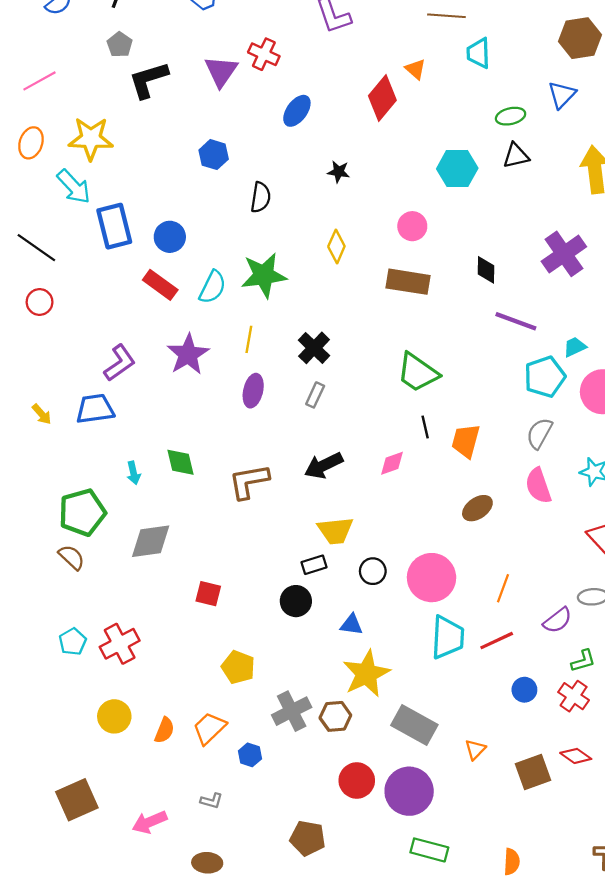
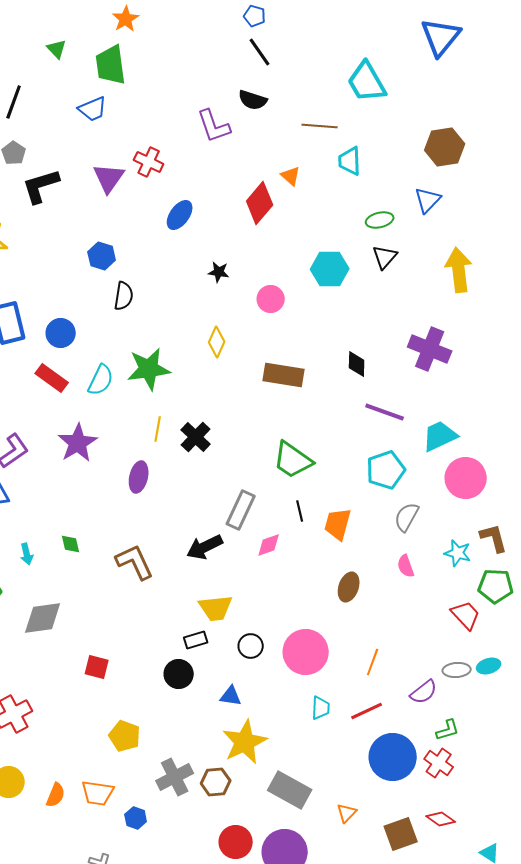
black triangle: (516, 156) -> (385, 257), turned -36
black semicircle: (261, 197) -> (124, 296), moved
pink circle: (412, 226) -> (271, 299), moved
purple cross: (564, 254) -> (430, 349), turned -33
yellow line: (249, 339) -> (158, 429), moved
cyan trapezoid: (575, 347) -> (440, 436), size x1.6
cyan pentagon: (545, 377) -> (386, 470), moved
gray rectangle: (315, 395) -> (241, 510), moved, size x1.6
green diamond: (181, 462) -> (71, 544), size x0.7
brown L-shape: (249, 481) -> (135, 562), turned 75
pink semicircle: (538, 486) -> (406, 566), size x0.7
brown ellipse: (477, 508) -> (349, 587), turned -36
cyan trapezoid: (448, 637) -> (321, 708), size x0.6
blue circle: (524, 690) -> (393, 757), size x2.0
orange trapezoid: (209, 728) -> (98, 793), turned -128

